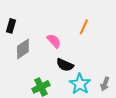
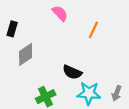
pink semicircle: (54, 41) -> (60, 13), moved
cyan star: (80, 84) -> (89, 93), turned -30

